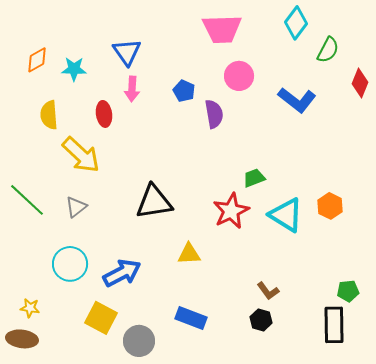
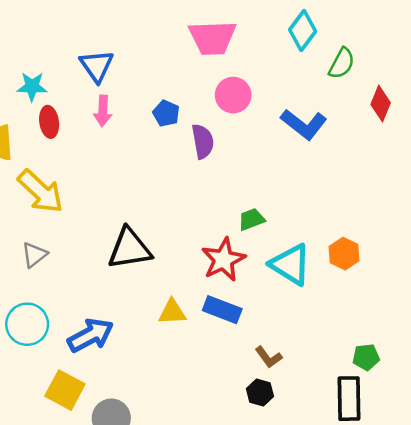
red ellipse: (104, 114) -> (49, 122), moved
blue rectangle: (191, 318) -> (222, 310), moved

